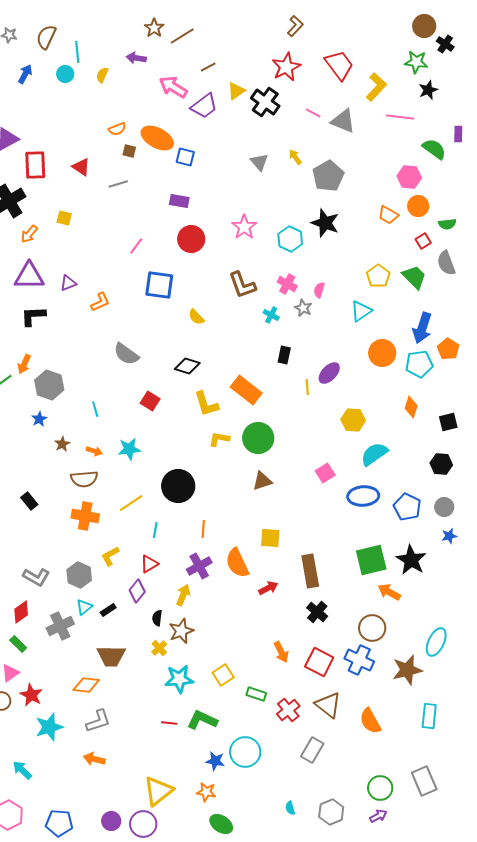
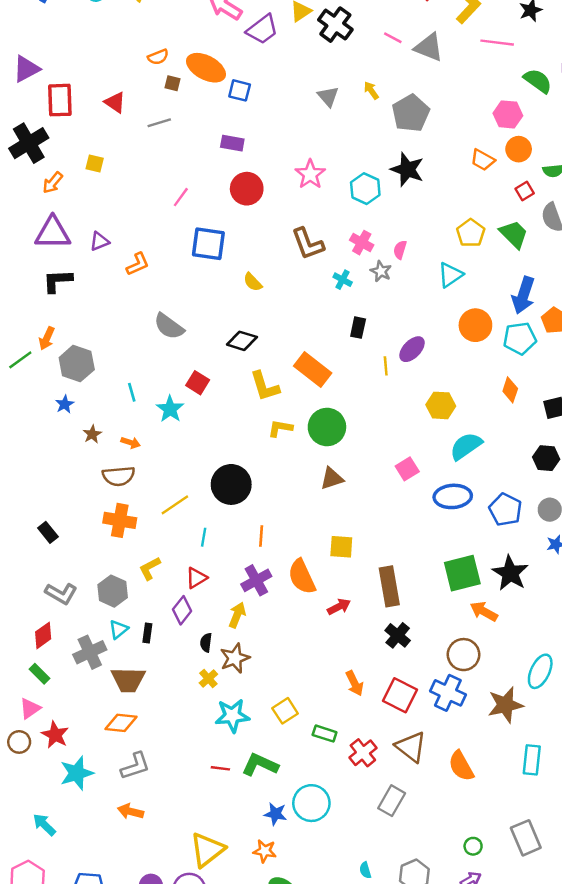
cyan star: (129, 449) -> (170, 409), moved, turned -30
black rectangle: (29, 501) -> (48, 532), moved
black rectangle: (108, 610) -> (147, 633), turned -49
brown trapezoid: (111, 656) -> (128, 680), moved
green circle: (380, 788) -> (473, 846), size x0.6

